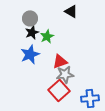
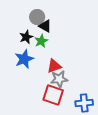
black triangle: (71, 11) -> (45, 26), moved
gray circle: (30, 18) -> (37, 17), moved
red square: (59, 90) -> (53, 95), turned -30

